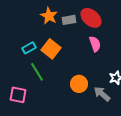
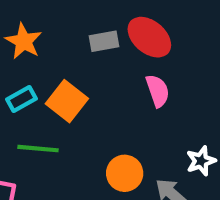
orange star: (49, 16) -> (24, 41), moved
green line: (37, 72) -> (38, 149), turned -54

